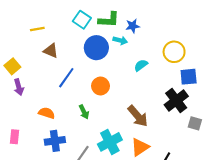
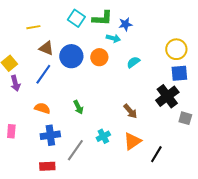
blue circle: (96, 48) -> (71, 56), moved
yellow circle: (174, 52) -> (176, 49), moved
blue line: (66, 78) -> (43, 74), moved
orange circle: (101, 86) -> (99, 57), moved
brown arrow: (138, 116) -> (130, 111), size x0.7
cyan cross: (110, 142) -> (103, 136), size x0.6

